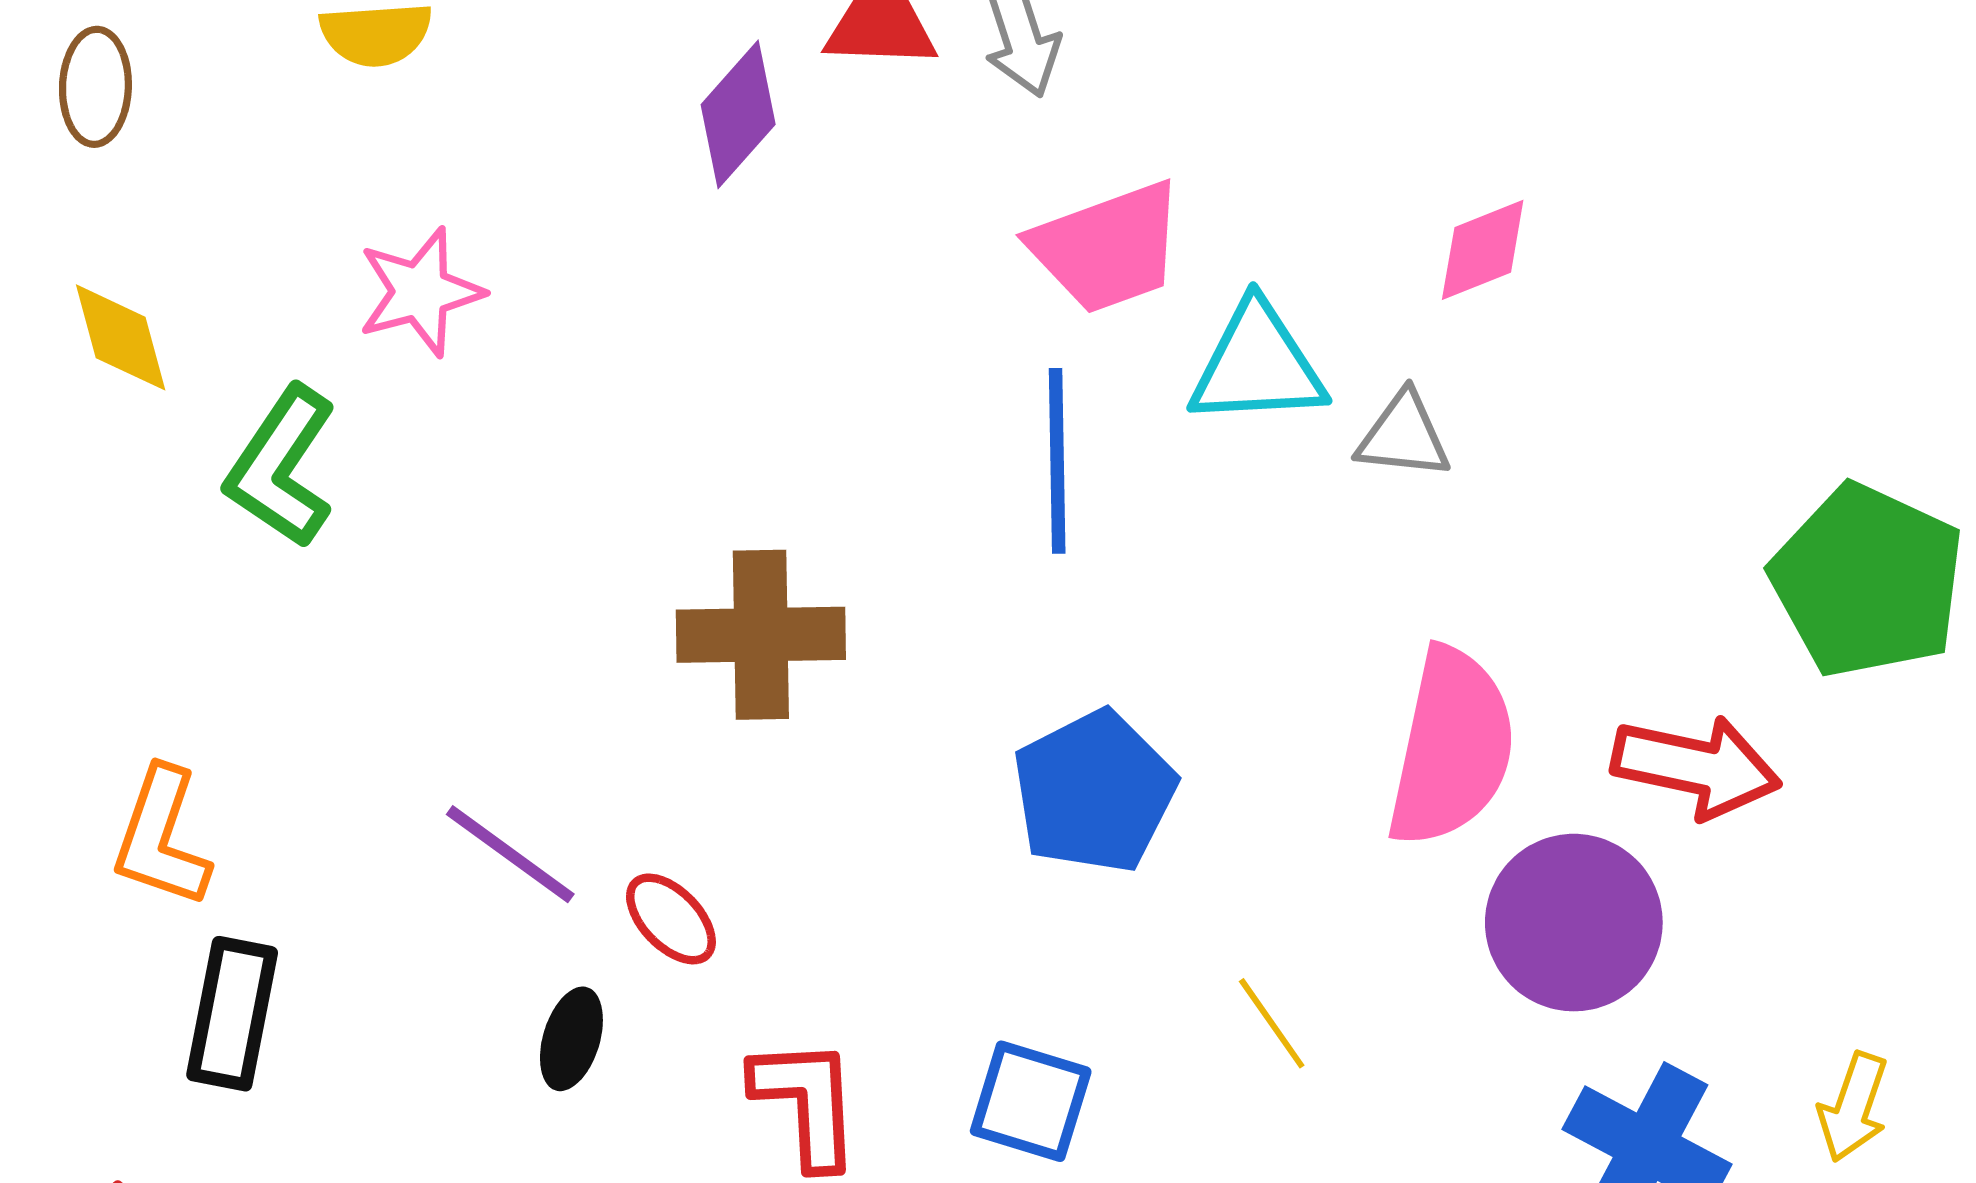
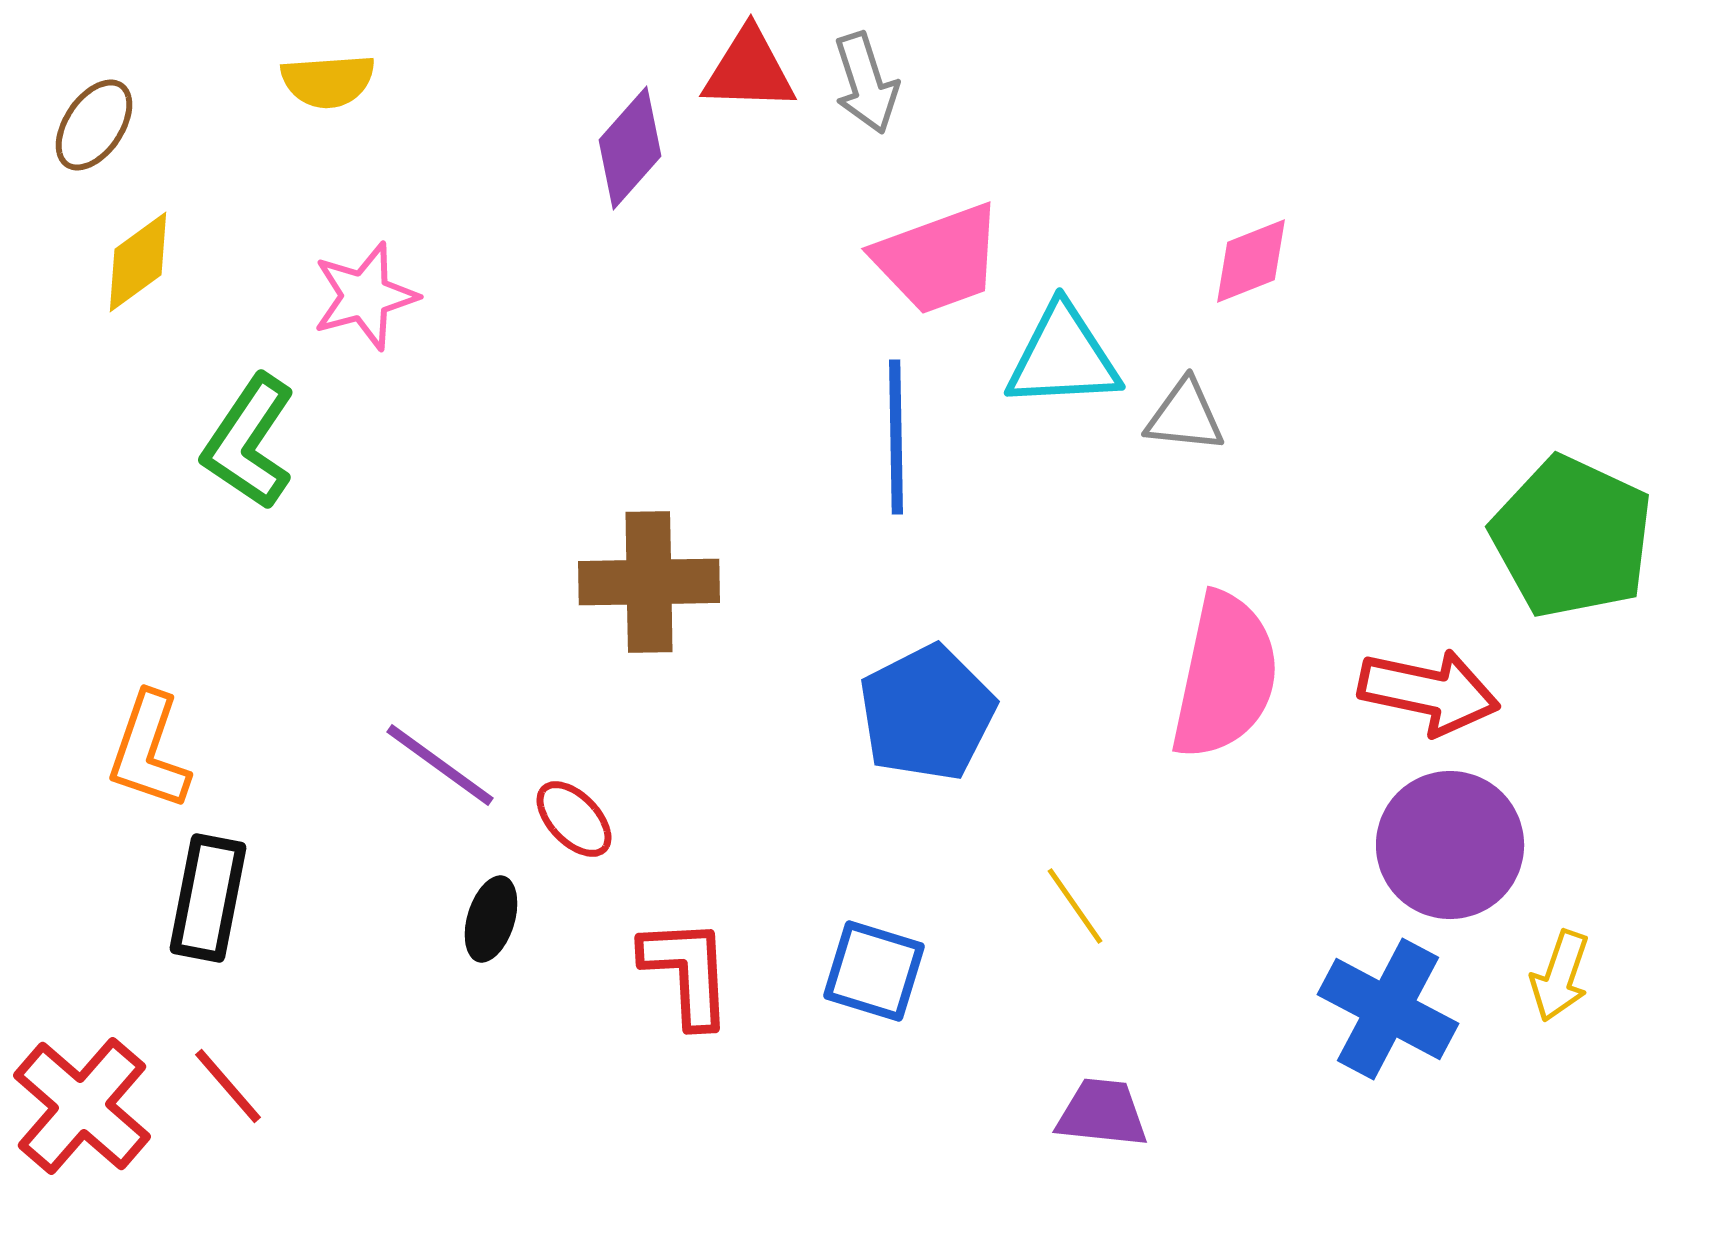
brown ellipse: (95, 87) -> (94, 125), turned 32
yellow diamond: (121, 337) -> (138, 262), moved, turned 69
purple circle: (1574, 923) -> (1450, 845), moved

